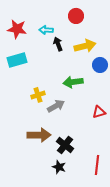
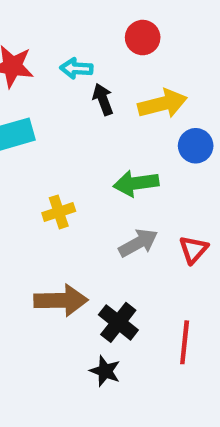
gray arrow: (56, 106) -> (138, 243), moved
red triangle: (99, 112) -> (193, 250), turned -32
red line: (97, 165) -> (185, 342), moved

